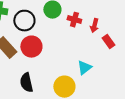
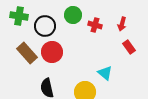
red arrow: (94, 26) -> (122, 24), moved
cyan triangle: (84, 68) -> (105, 73), turned -42

